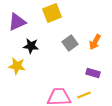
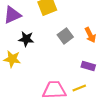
orange arrow: (95, 42) -> (90, 35), turned -56

